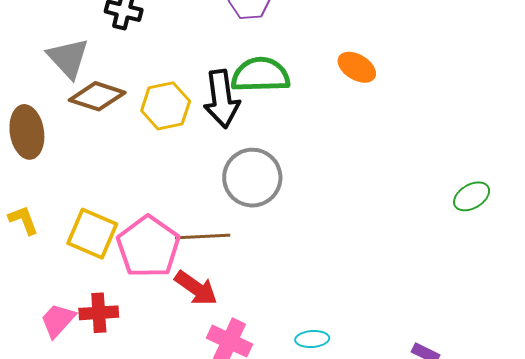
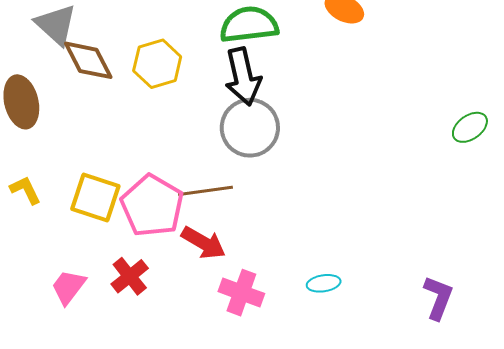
brown diamond: (97, 96) -> (88, 60), turned 50
black arrow: (222, 99) -> (243, 77), moved
red cross: (99, 313) -> (130, 276), moved, turned -30

